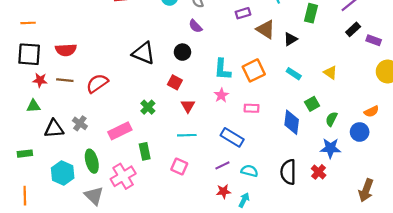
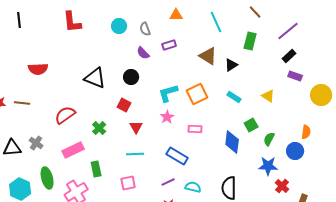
purple rectangle: (243, 13) -> (169, 45), moved
purple rectangle: (374, 40) -> (295, 76), moved
red semicircle: (66, 50) -> (38, 69), moved
cyan L-shape: (222, 69) -> (168, 93), turned 70
red semicircle: (97, 83) -> (65, 115), moved
orange semicircle: (371, 111) -> (306, 132), turned -56
pink square: (179, 167) -> (128, 183), turned -35
red cross: (319, 172) -> (282, 186), moved

